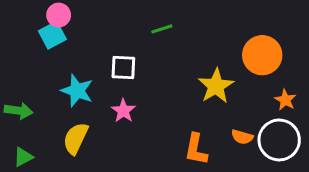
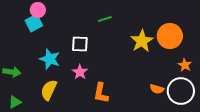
yellow star: (216, 86) -> (142, 41), moved
orange L-shape: (196, 149) -> (101, 93), moved

